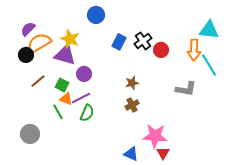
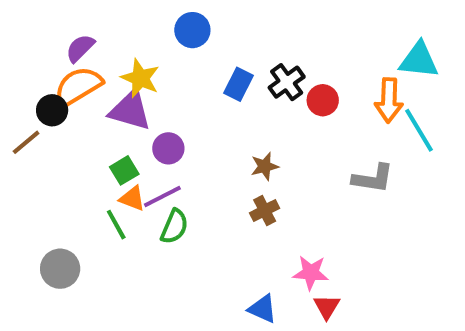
purple semicircle: (28, 29) -> (80, 48), moved
brown line: (38, 81) -> (26, 142), moved
green square: (62, 85) -> (124, 170), turned 32
pink star: (155, 136) -> (311, 273), size x0.7

